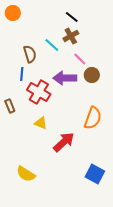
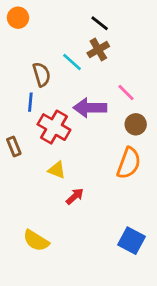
pink line: (80, 59) -> (126, 92), moved
brown circle: (92, 75) -> (136, 124), moved
red arrow: (64, 142) -> (75, 196), moved, size x0.6

